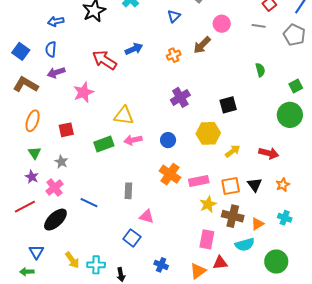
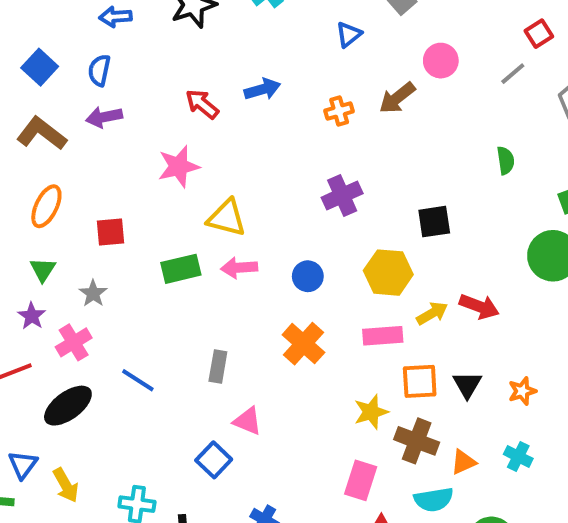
gray line: (259, 26) -> (513, 74), turned -56
red arrow: (104, 60) -> (202, 104), size x0.7
pink star: (83, 92) -> (179, 166), moved
red arrow: (269, 153) -> (479, 306), moved
pink rectangle: (199, 181) -> (383, 336), moved
yellow arrow: (72, 260) -> (66, 485), moved

